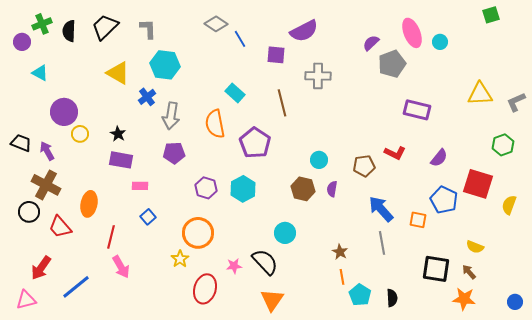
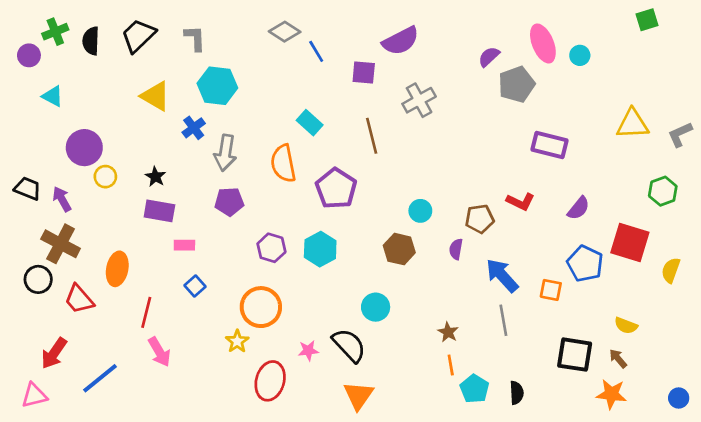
gray cross: (318, 76) -> (419, 100), turned -30
purple semicircle: (332, 189) -> (456, 249), moved

